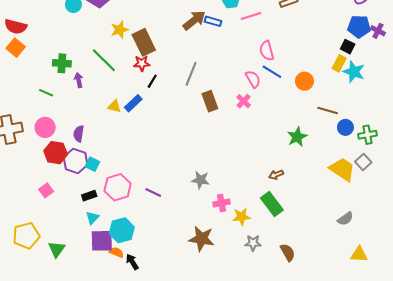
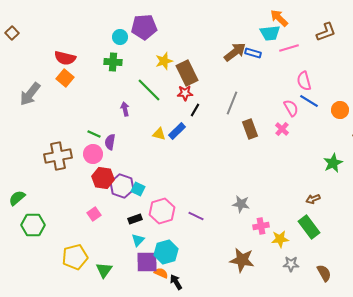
green cross: (62, 63) -> (113, 62), moved
green line: (46, 93) -> (94, 134), moved
purple semicircle: (79, 134) -> (110, 142), moved

